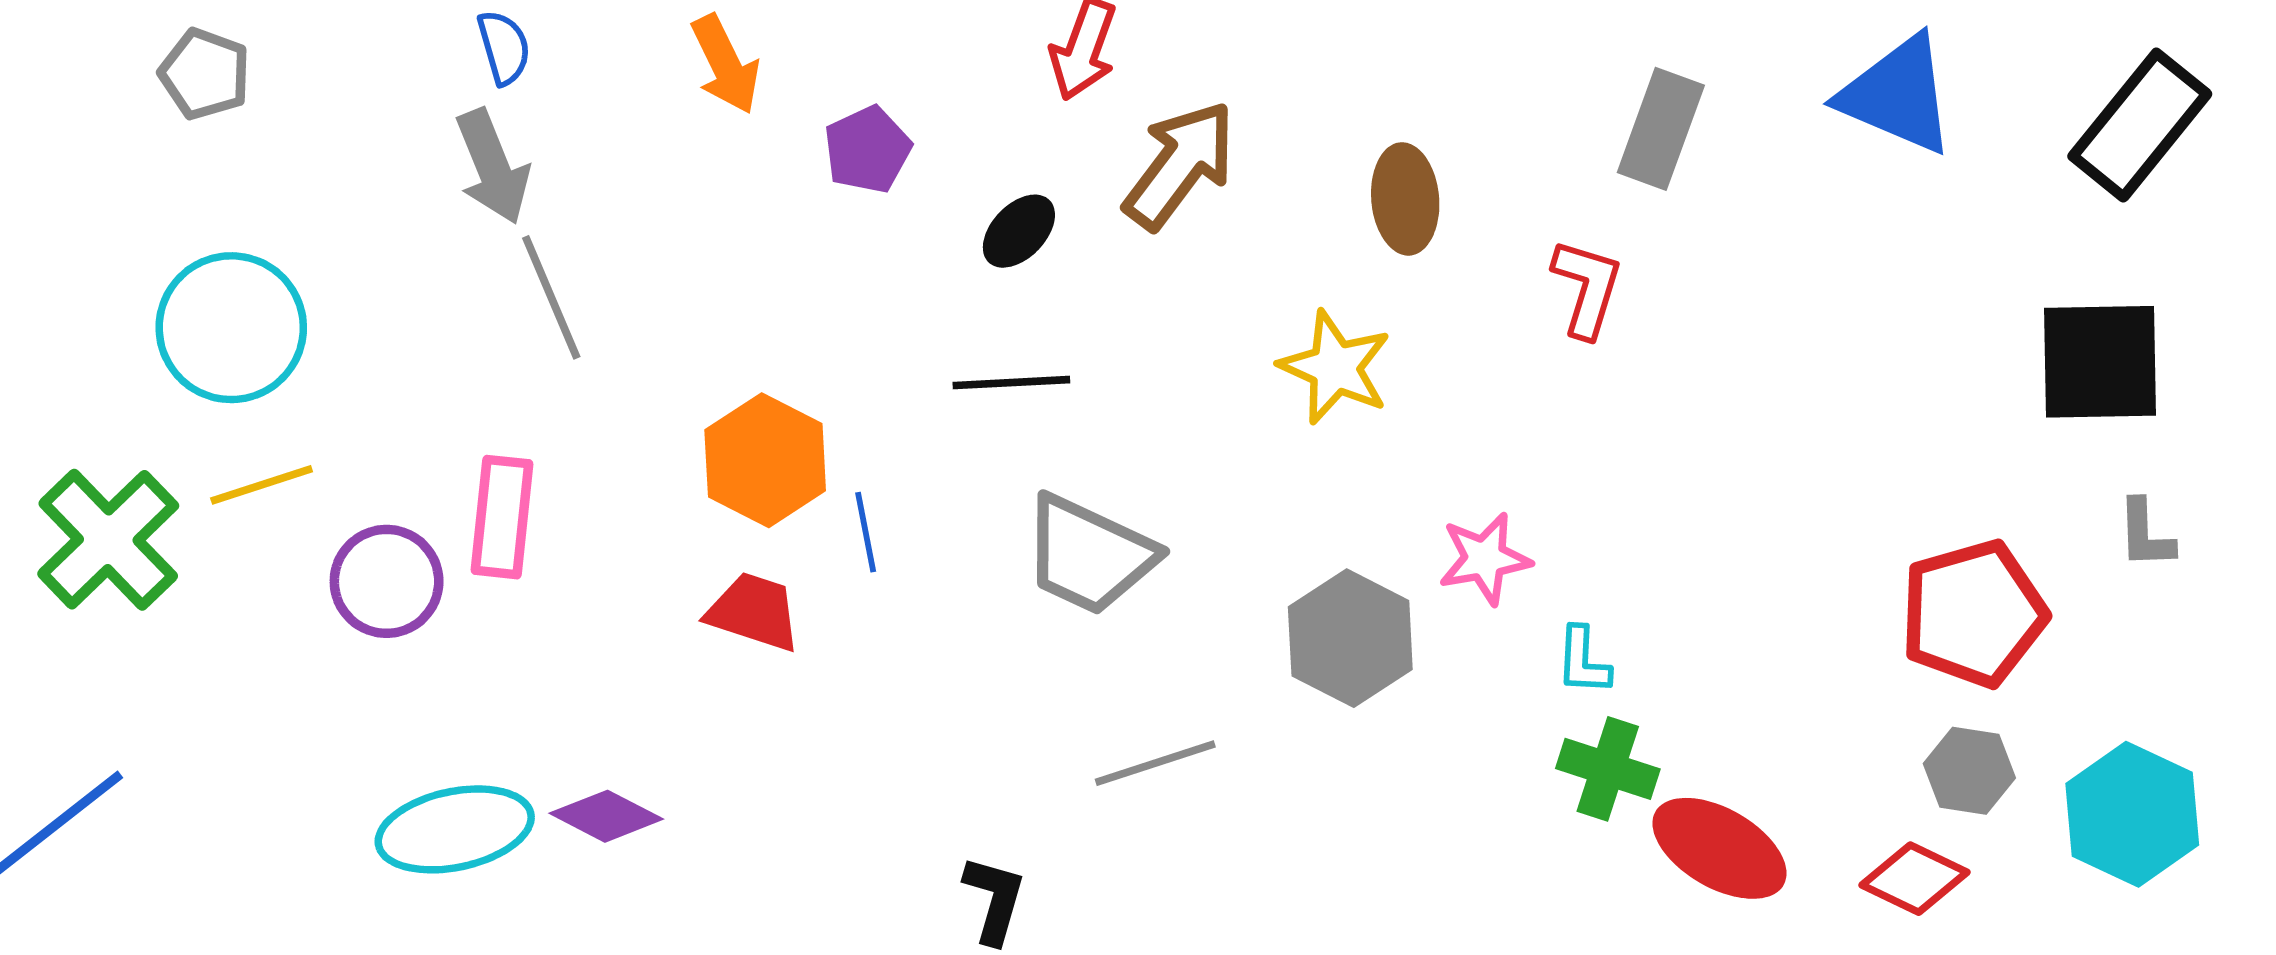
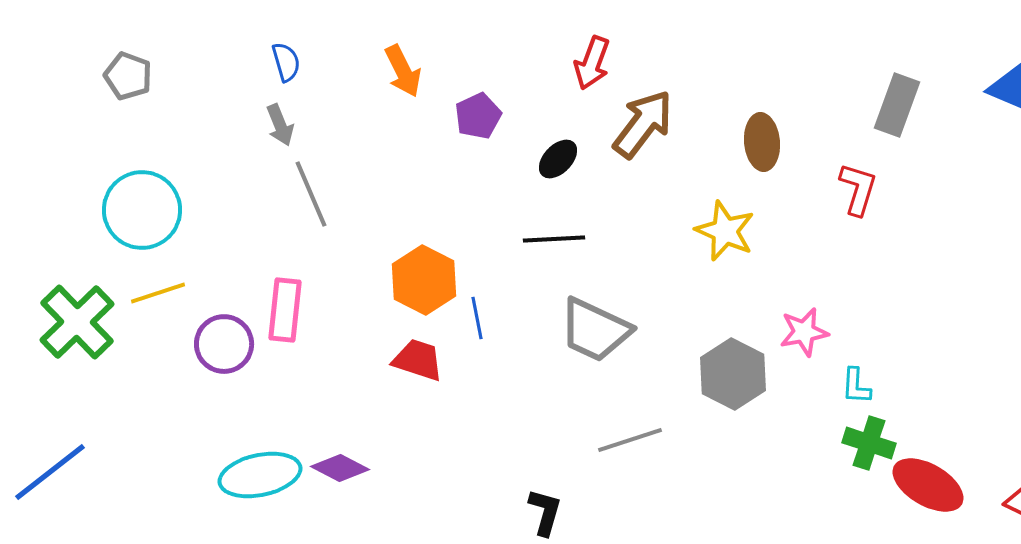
gray arrow: (493, 167) -> (280, 125), size x0.7

